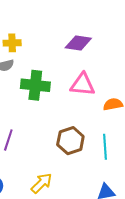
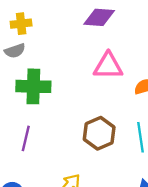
green cross: (35, 85) -> (33, 86), moved

